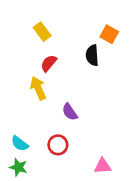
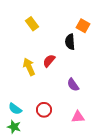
red semicircle: (49, 63) -> (49, 61), moved
purple semicircle: (70, 112) -> (73, 85), moved
pink triangle: (103, 166) -> (78, 117), moved

